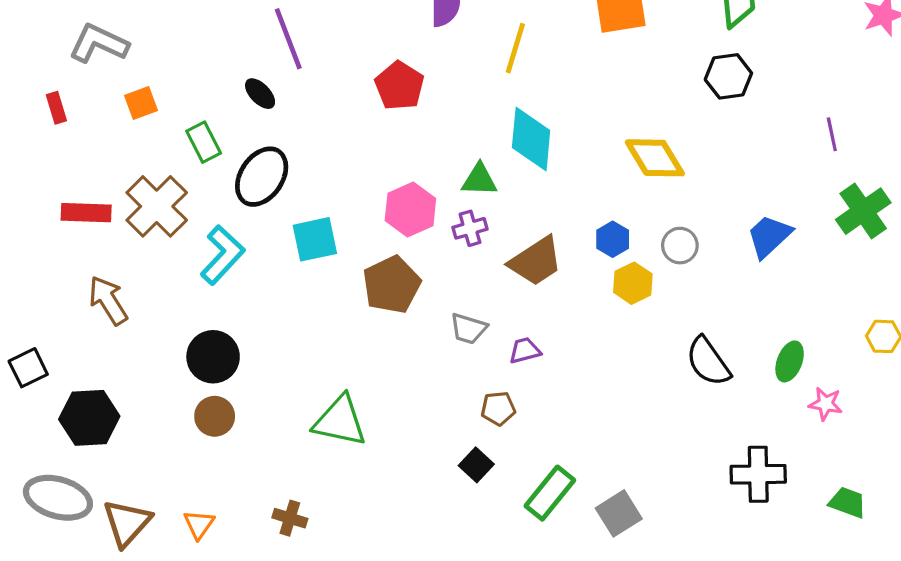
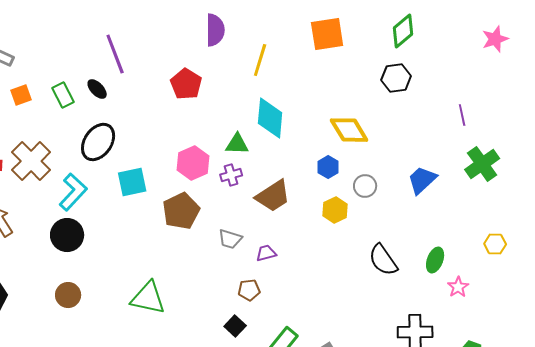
green rectangle: (204, 142) -> (63, 95), moved
blue hexagon: (613, 239) -> (328, 167), moved
black circle: (213, 357) -> (67, 235), moved
pink star: (826, 404) -> (458, 287), turned 30

